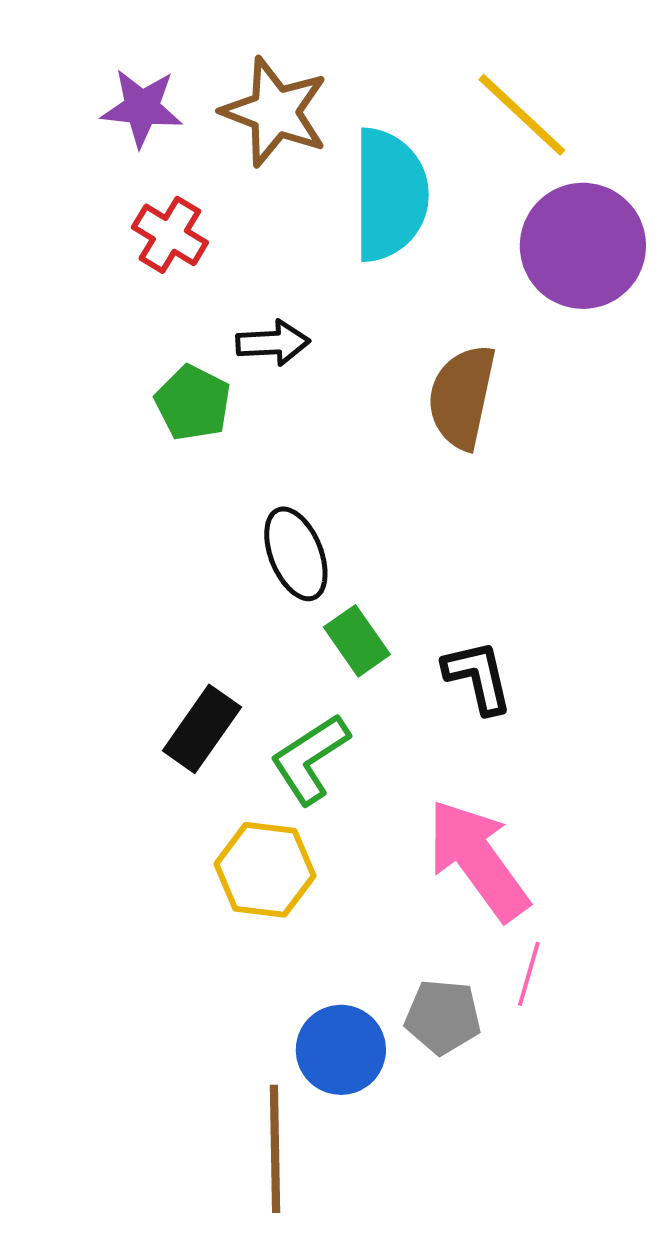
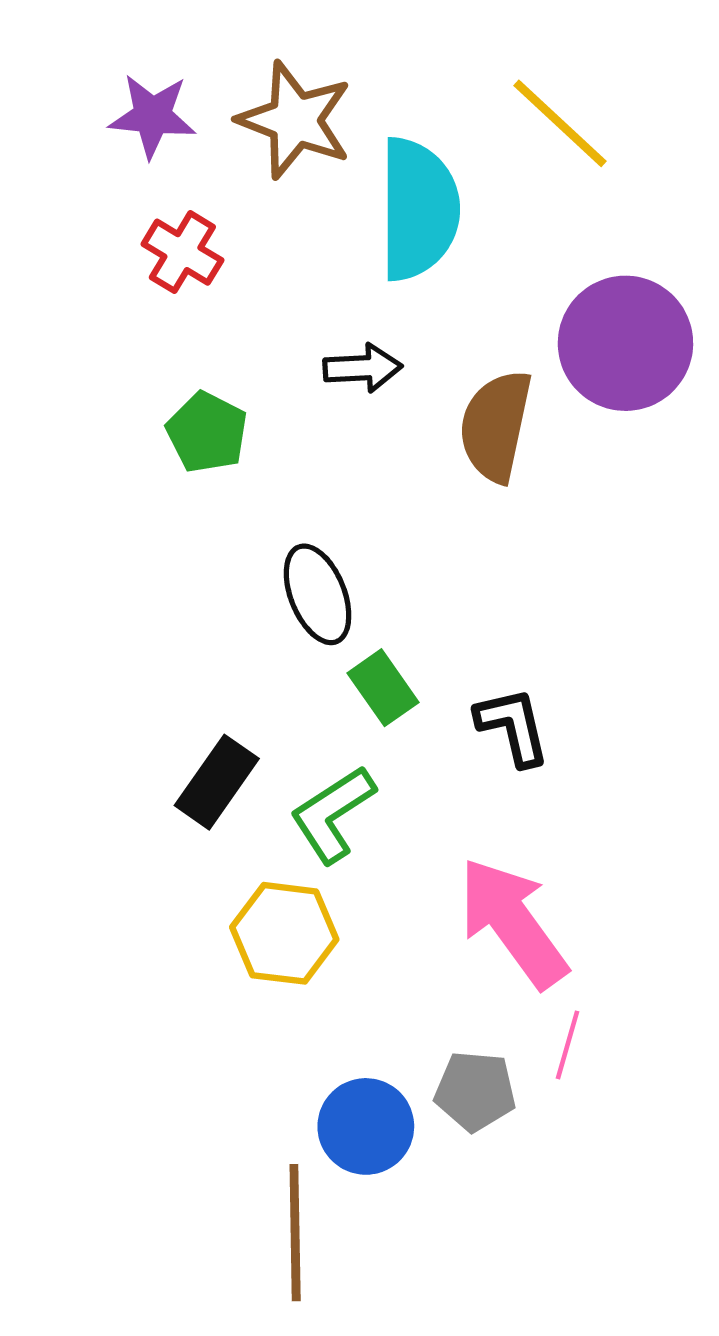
purple circle: (583, 246) -> (625, 343), moved
black arrow: (273, 343) -> (363, 368), moved

